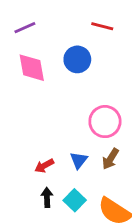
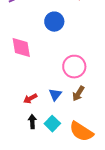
pink diamond: (32, 68) -> (21, 48), moved

